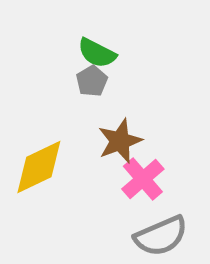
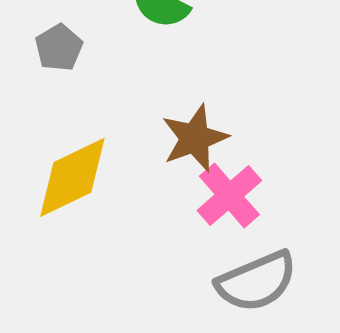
gray pentagon: (92, 81) -> (59, 48), moved

